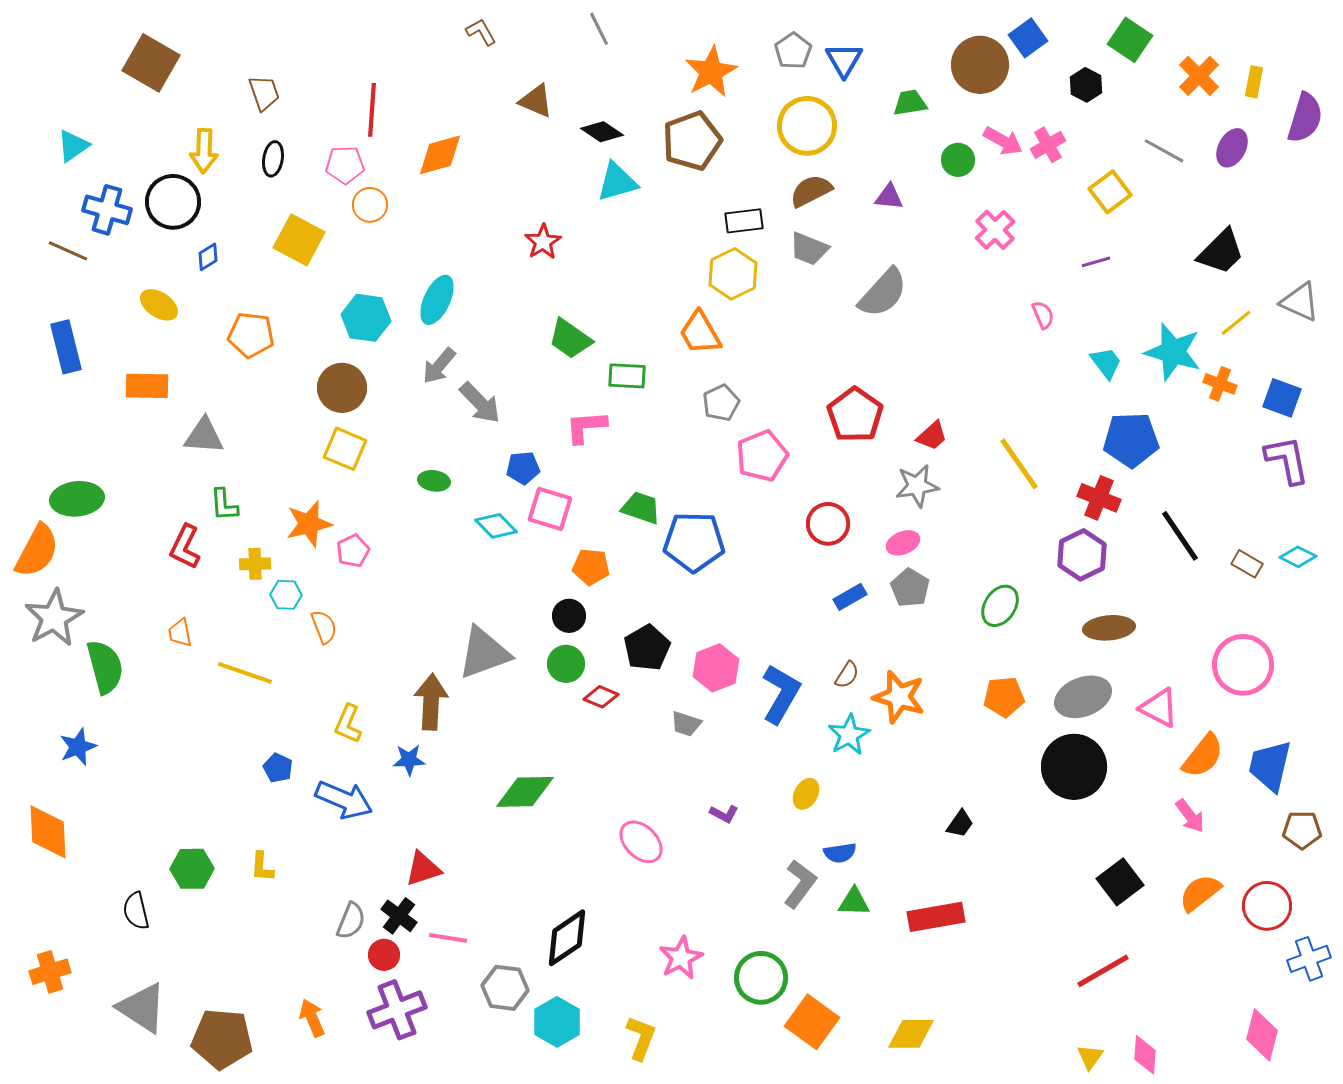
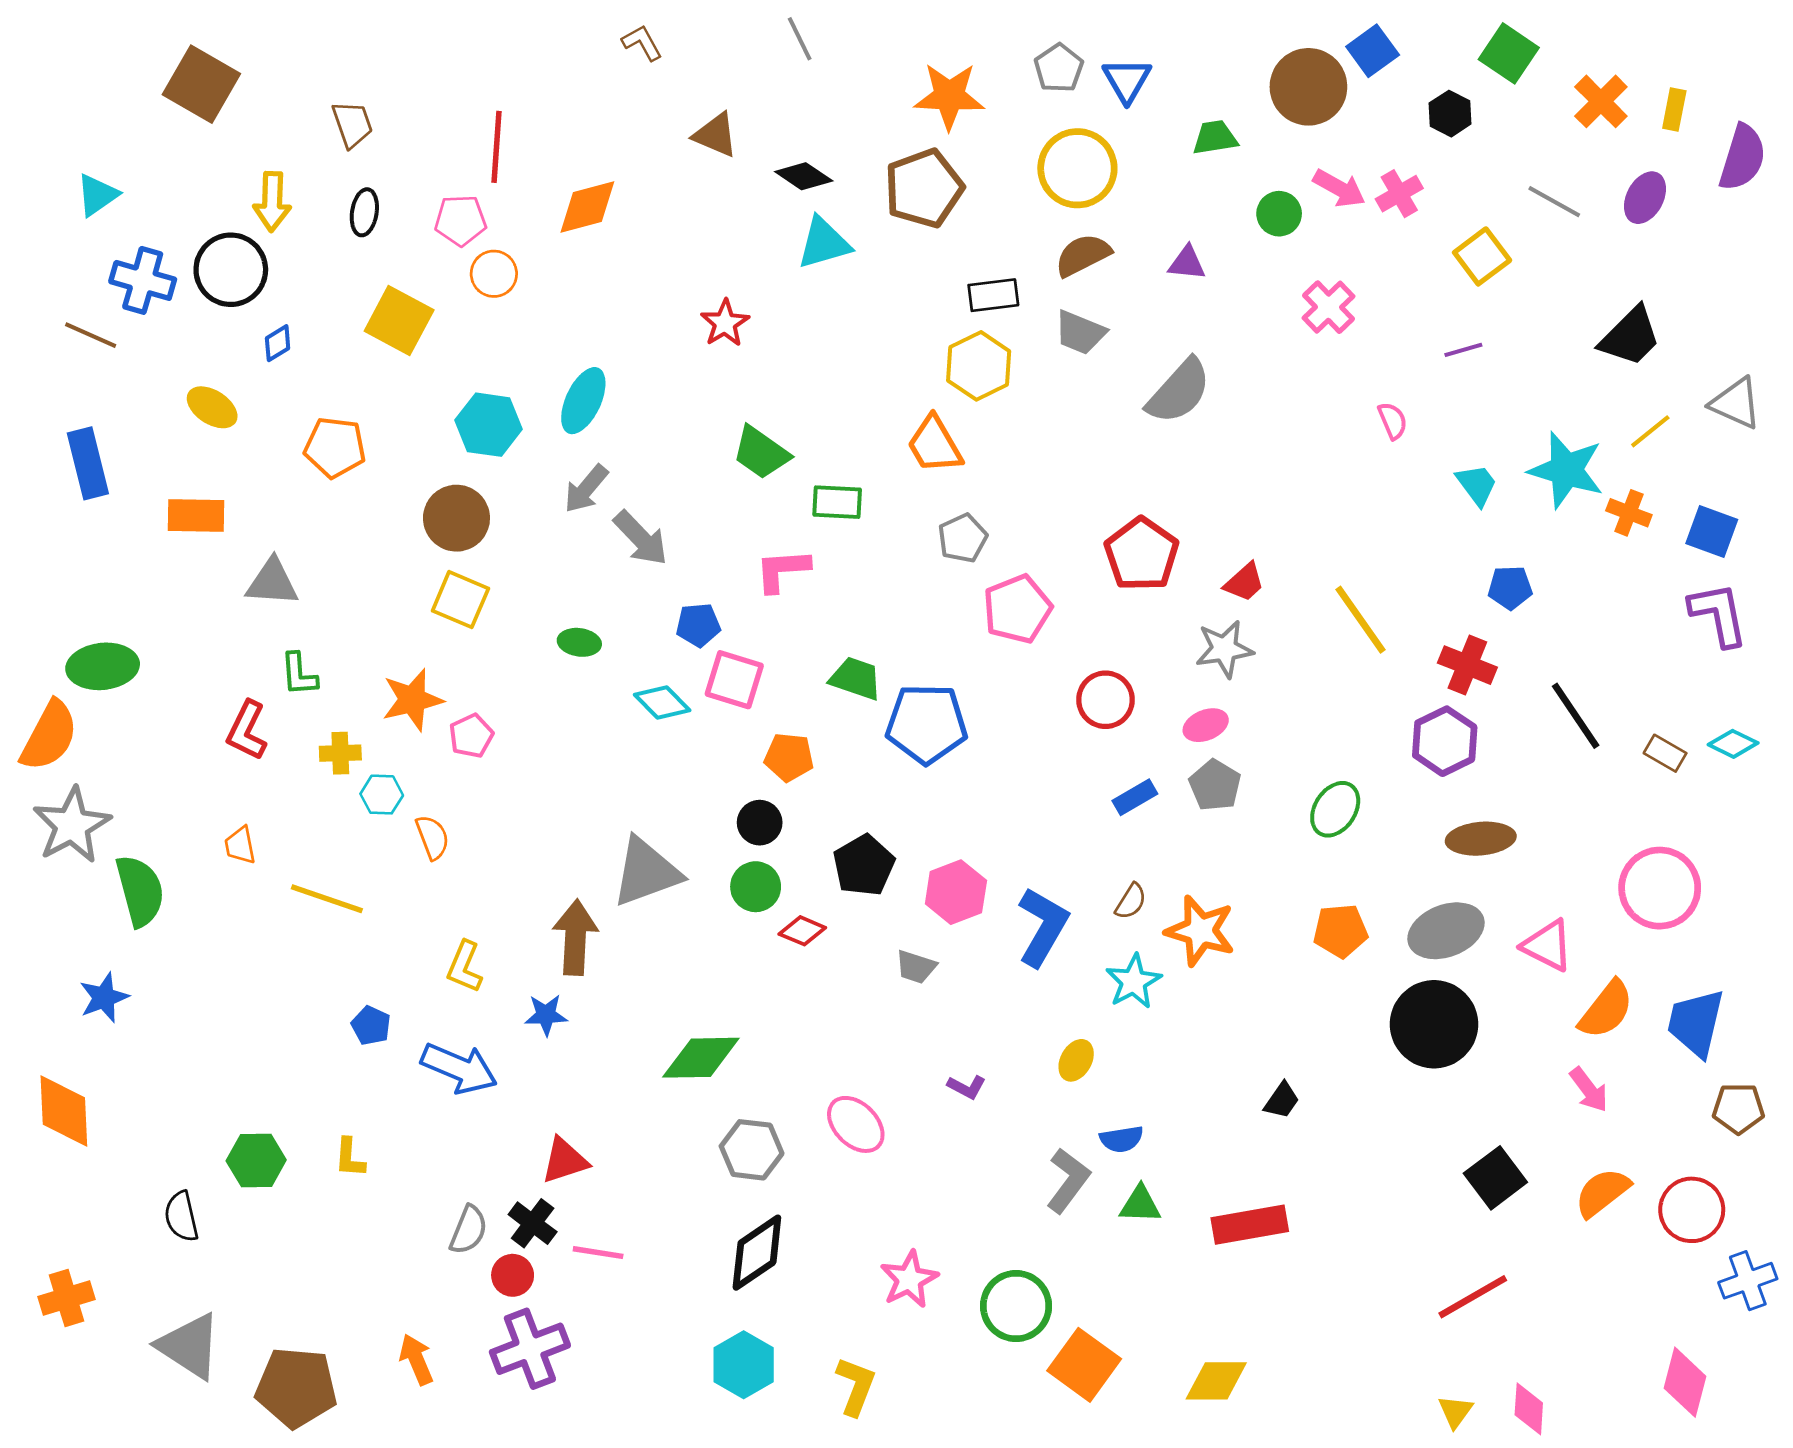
orange star: (711, 72) -> (949, 96), turned 30
blue pentagon: (1131, 440) -> (1510, 588), size x0.6
gray hexagon: (505, 988) -> (752, 1150), moved

